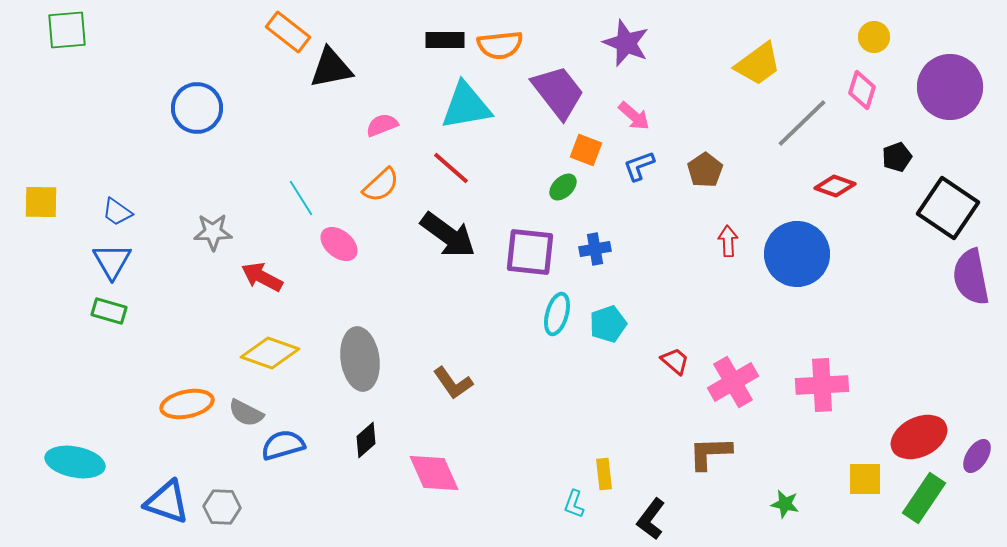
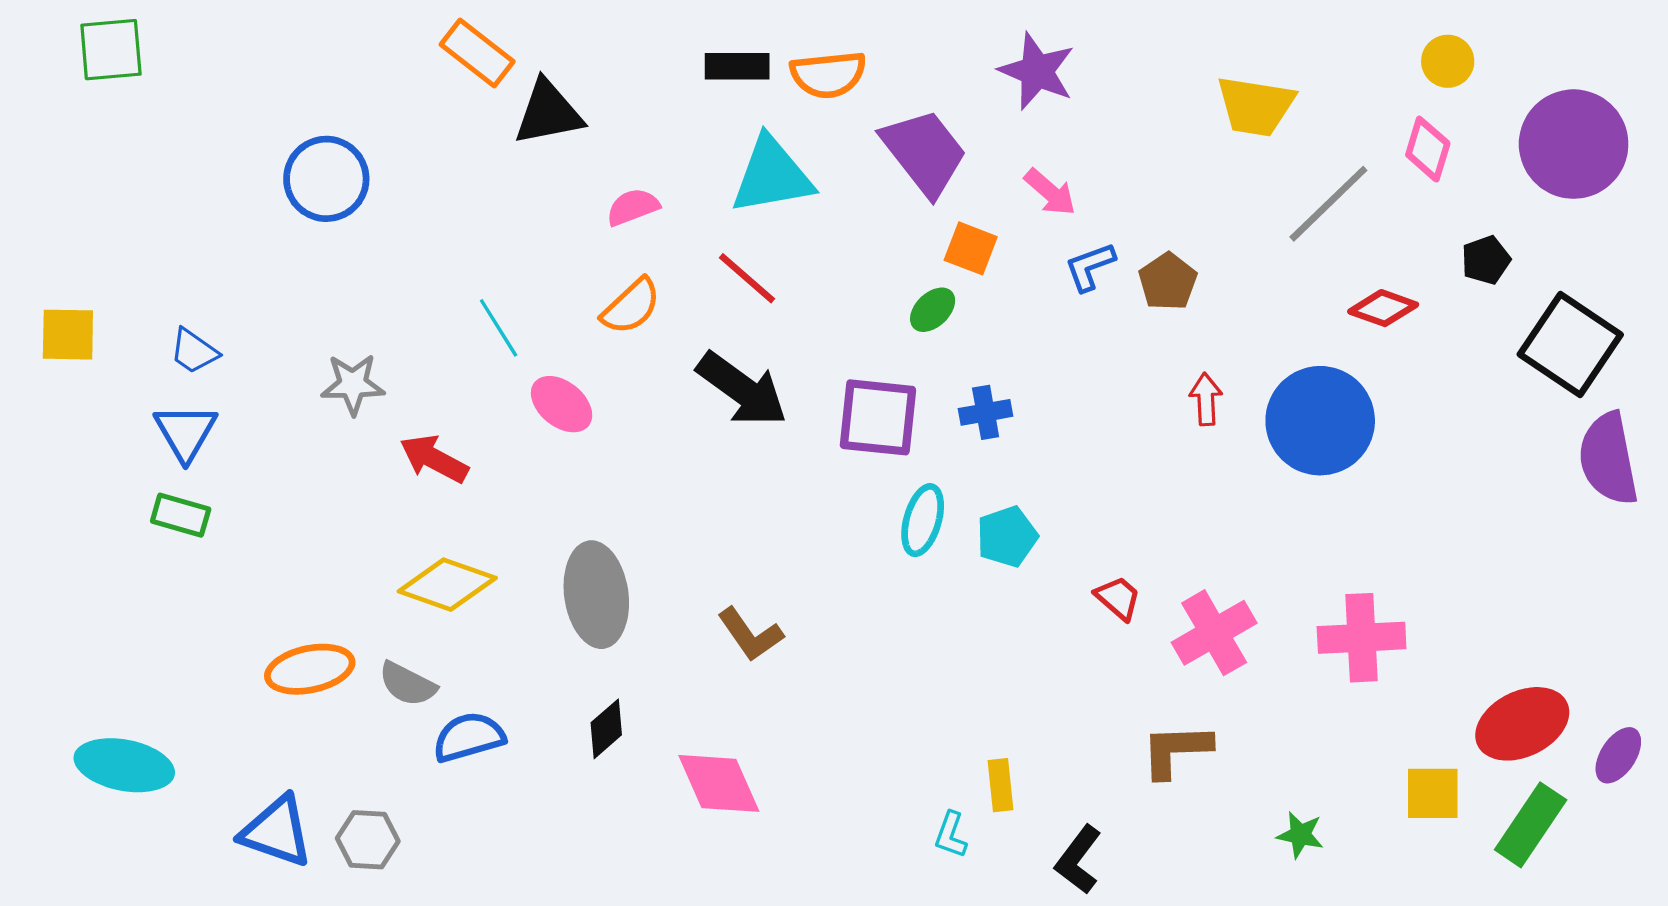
yellow trapezoid: (758, 64) -> (1256, 106), turned 45
blue L-shape: (639, 166) -> (1090, 267), moved

